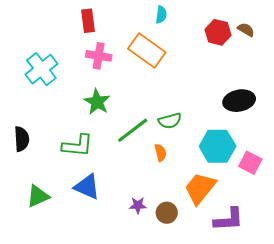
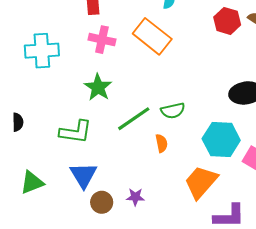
cyan cross: (41, 69) -> (42, 51), turned 32
black semicircle: (22, 139) -> (18, 122), size x0.7
blue triangle: (87, 187) -> (83, 175), turned 32
brown circle: (167, 213) -> (102, 202), moved

